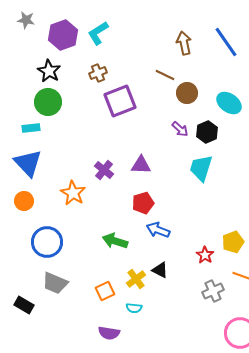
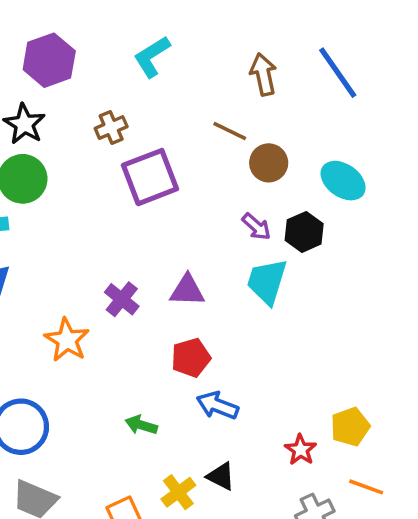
cyan L-shape: (98, 33) -> (152, 57), moved
cyan trapezoid: (201, 168) -> (267, 282), moved
green arrow: (115, 241) -> (141, 425), size x0.7

